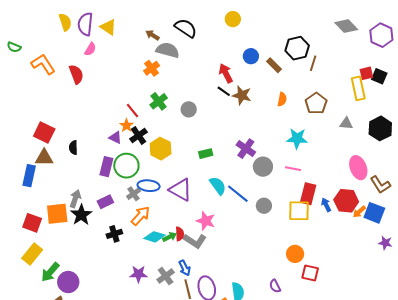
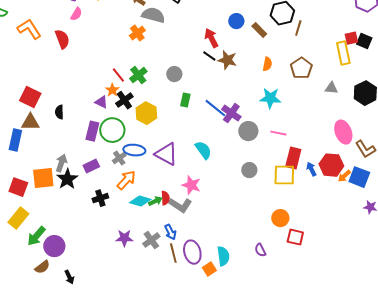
green cross: (159, 101) -> (138, 75), moved
cyan star: (297, 138) -> (270, 98), moved
green rectangle: (206, 154) -> (185, 100), moved, turned -64
blue line: (238, 194) -> (215, 108), moved

